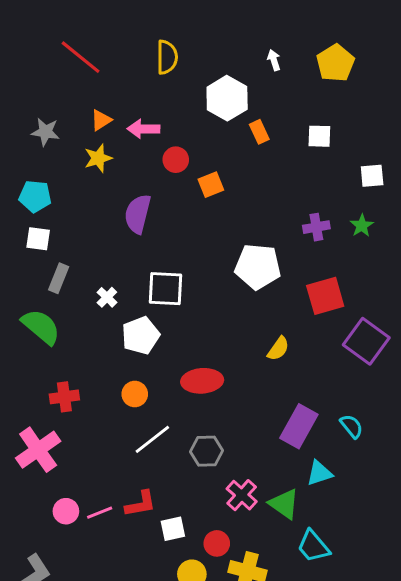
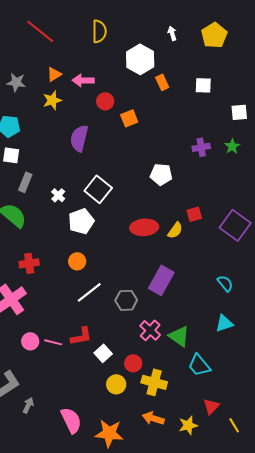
white pentagon: (258, 267) -> (161, 174), size x0.7
white square: (166, 289) -> (98, 189), turned 36
red square: (325, 296) -> (194, 214), moved, size x0.6
red ellipse: (202, 381) -> (144, 227), moved
purple rectangle: (299, 426) -> (161, 280), moved
cyan triangle: (319, 473) -> (224, 323), moved
pink line: (100, 513) -> (53, 342), turned 36
white square: (173, 529) -> (103, 353), turned -30

